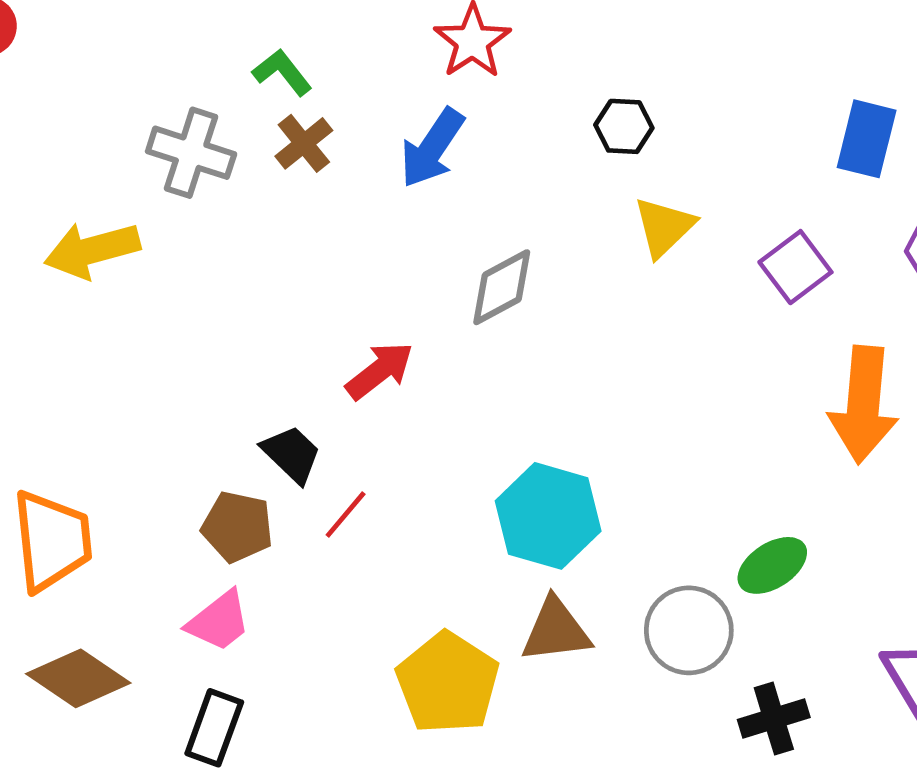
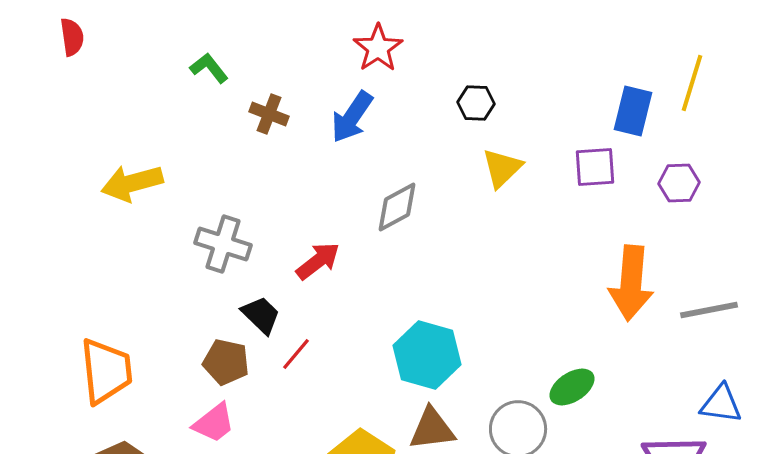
green L-shape: (282, 72) -> (209, 68), moved
brown cross: (304, 143) -> (269, 114), turned -30
gray cross: (191, 153) -> (223, 244), moved
purple square: (795, 267) -> (595, 167), moved, turned 33

